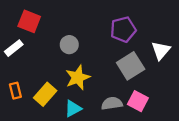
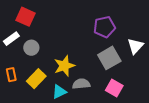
gray circle: (69, 45) -> (31, 48), moved
gray semicircle: (112, 103) -> (81, 84), moved

